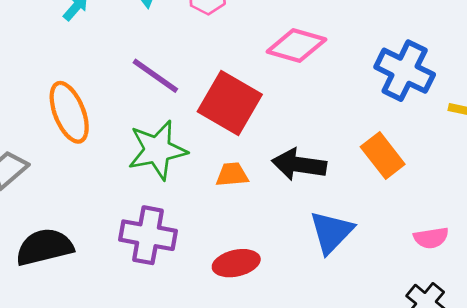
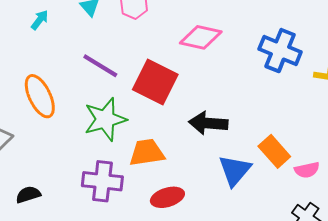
orange rectangle: (383, 156) -> (274, 151), moved
orange trapezoid: (232, 175) -> (147, 153), moved, size x1.5
black semicircle: (44, 247) -> (28, 195), size x0.6

